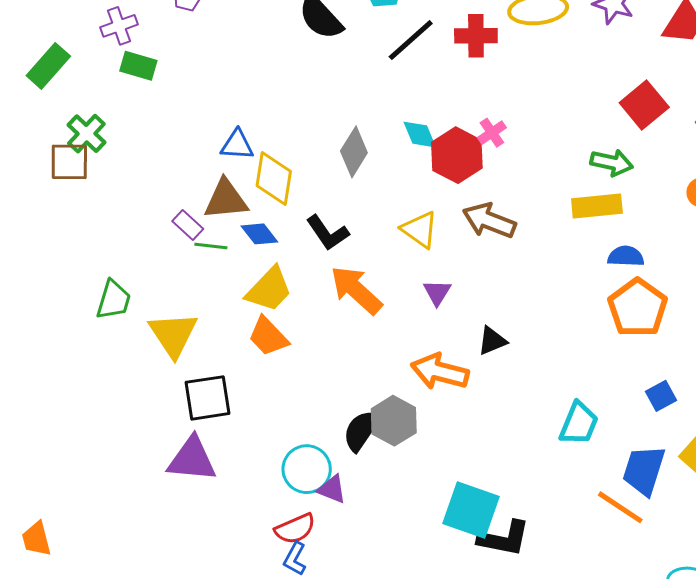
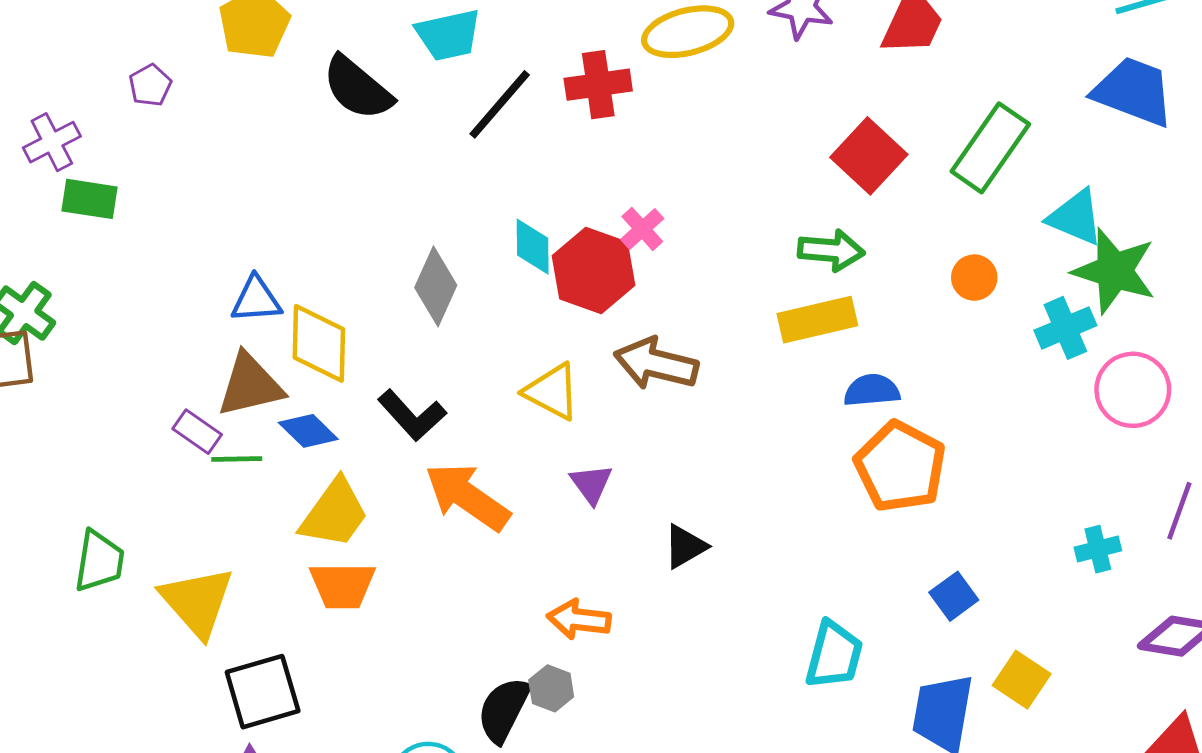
cyan diamond: (420, 135) -> (533, 247), turned 30
orange trapezoid: (268, 336) -> (342, 585), turned -39
orange arrow: (440, 372) -> (579, 619), moved, size x0.7
gray hexagon: (394, 421) -> (551, 688), size x0.6

